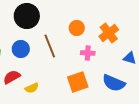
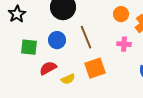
orange circle: (77, 28) -> (121, 14), moved
orange square: (78, 82) -> (95, 68), moved

